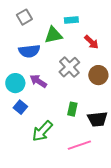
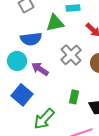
cyan circle: (15, 83) -> (17, 61), moved
blue square: (20, 107) -> (22, 95), size x1.5

